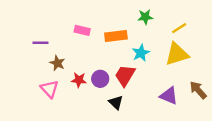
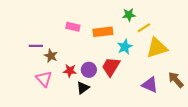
yellow line: (179, 28) -> (144, 28), moved
purple line: (41, 43) -> (36, 46), moved
black triangle: (116, 102) -> (83, 88), moved, turned 40

